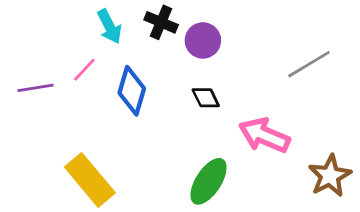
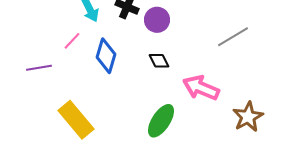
purple line: (35, 88) -> (39, 68), moved

